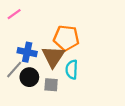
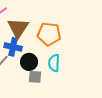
brown triangle: (53, 56) -> (18, 28), moved
black circle: (29, 77) -> (29, 62), moved

